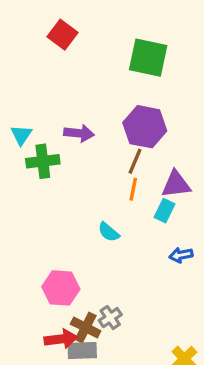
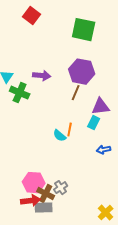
green cross: (43, 161) -> (20, 93), turned 30
orange line: (133, 189) -> (70, 130), moved
pink hexagon: (61, 288) -> (34, 183), moved

